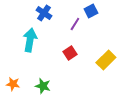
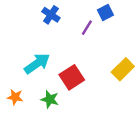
cyan arrow: (30, 40) -> (37, 63), moved, turned 45
red square: (70, 53) -> (72, 77), moved, size x1.5

